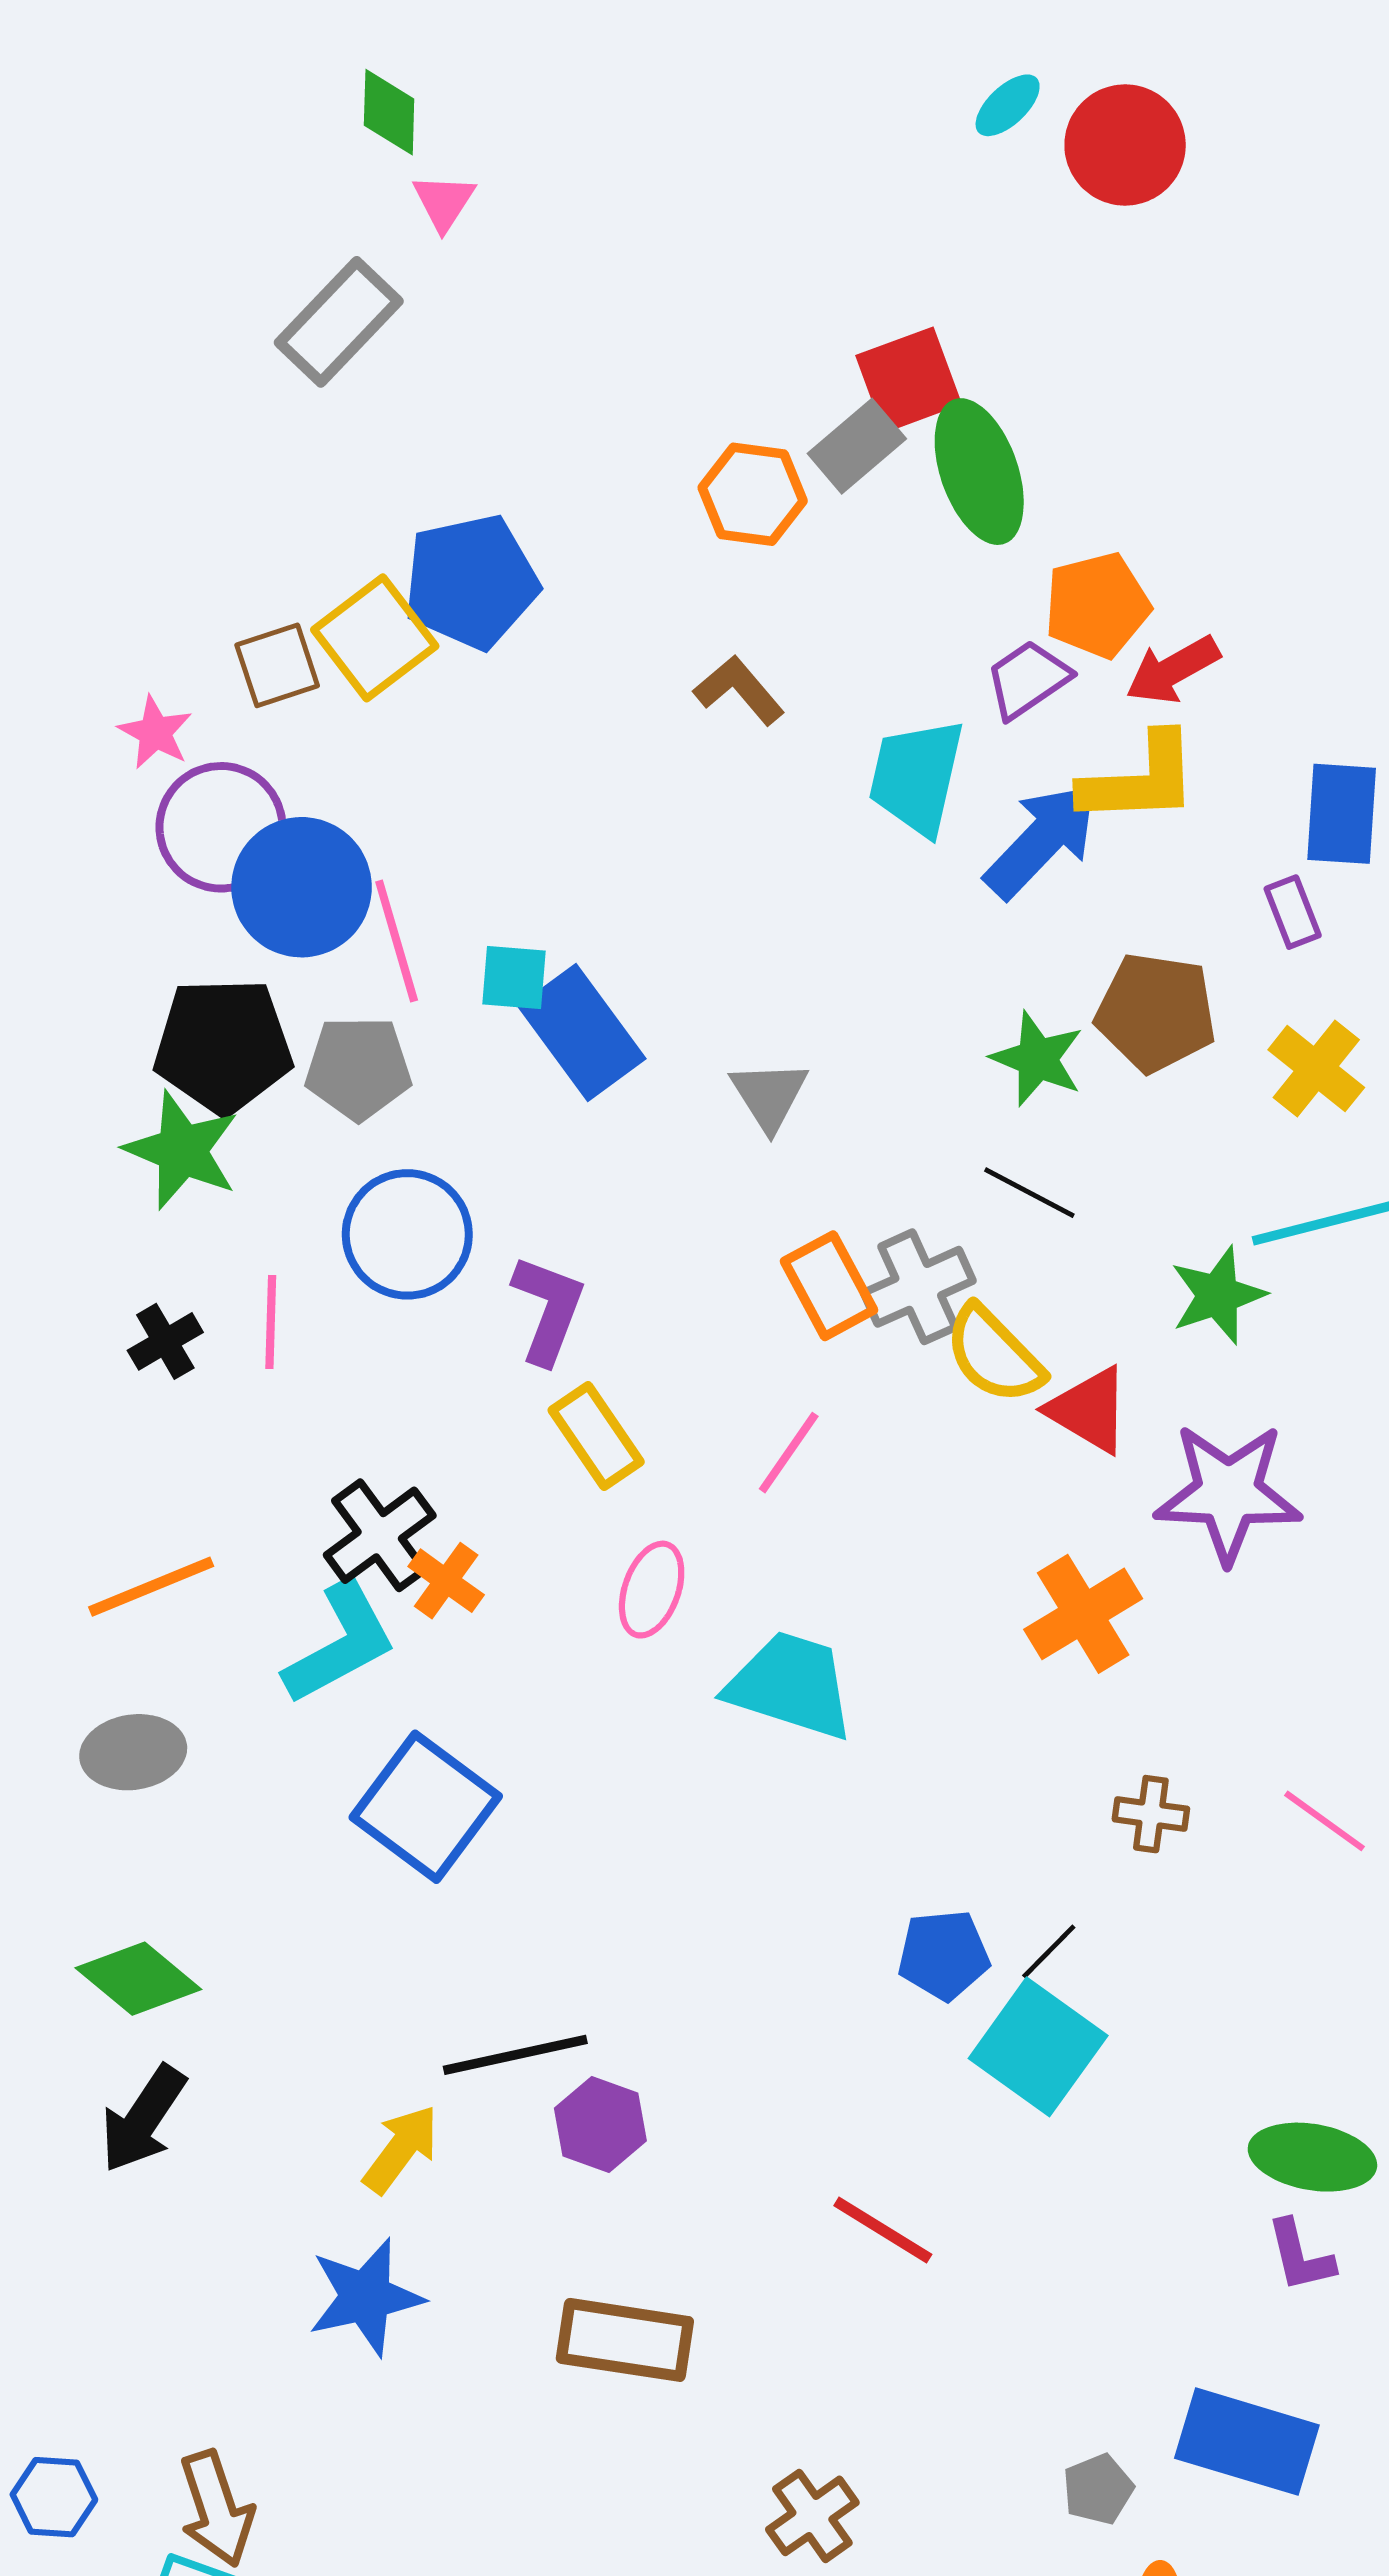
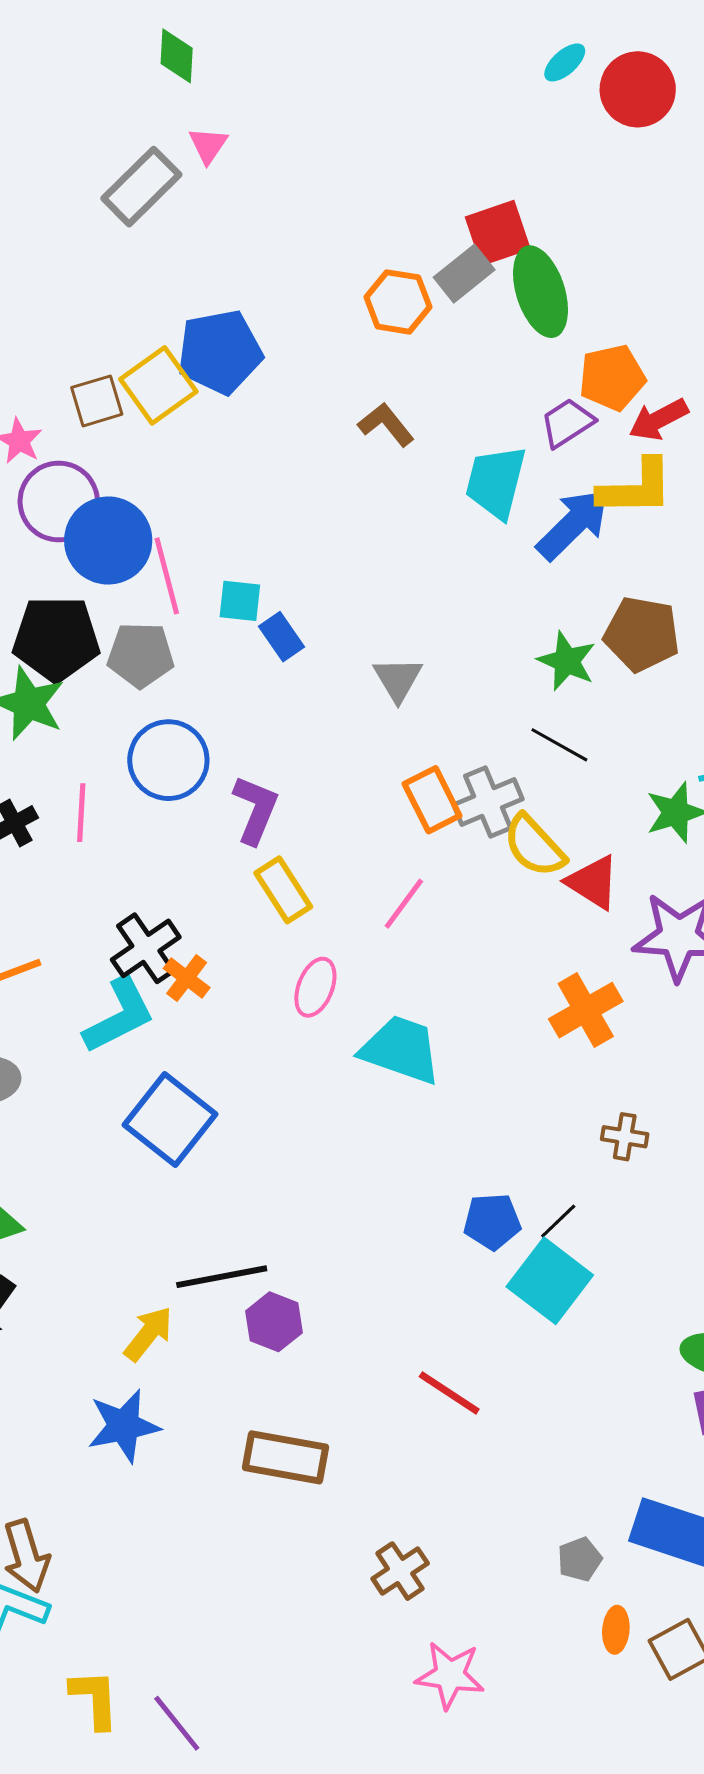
pink triangle: (444, 202) -> (208, 145), moved
blue rectangle: (582, 1032) -> (281, 637), size x0.6

